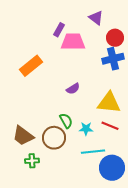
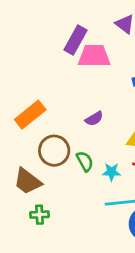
purple rectangle: (59, 30) -> (75, 40), size x1.5
orange rectangle: (31, 66) -> (30, 115), moved
brown circle: (54, 138) -> (54, 151), moved

